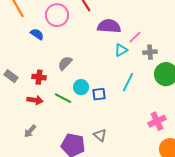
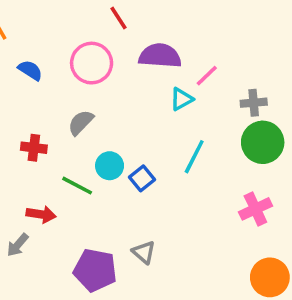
pink circle: (57, 15) -> (92, 63), moved
gray cross: (150, 52) -> (254, 103), moved
blue square: (99, 94) -> (142, 178), turned -32
red arrow: (35, 100) -> (41, 214), moved
pink cross: (157, 121) -> (255, 209), moved

